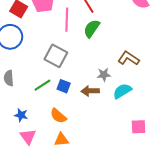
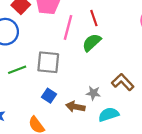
gray square: (56, 56) -> (48, 62), turned -35
green line: (42, 85) -> (17, 70), moved

